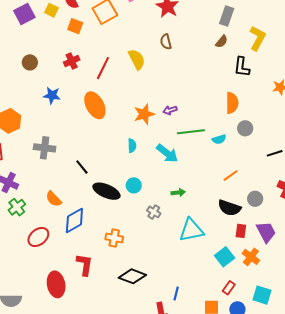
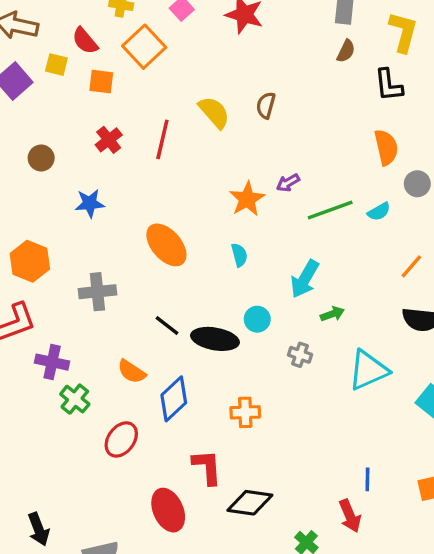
brown semicircle: (166, 42) -> (266, 105), moved, turned 42
orange ellipse: (95, 105) -> (166, 245), moved
cyan arrow: (167, 153) -> (305, 279), moved, turned 95
black line: (82, 167) -> (167, 325), moved
black diamond: (132, 276) -> (250, 503), moved

